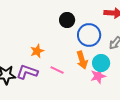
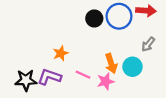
blue circle: (89, 35) -> (119, 16), moved
pink star: (98, 76) -> (106, 81), moved

